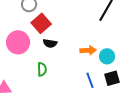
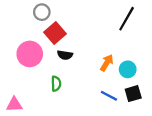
orange arrow: (88, 50) -> (107, 63), turned -56
blue line: (90, 80) -> (109, 96), turned -42

